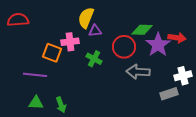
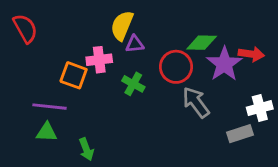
red semicircle: (18, 20) -> (25, 28), turned 65
gray arrow: (138, 72) -> (196, 102), turned 50
green triangle: (36, 103) -> (47, 132), moved

